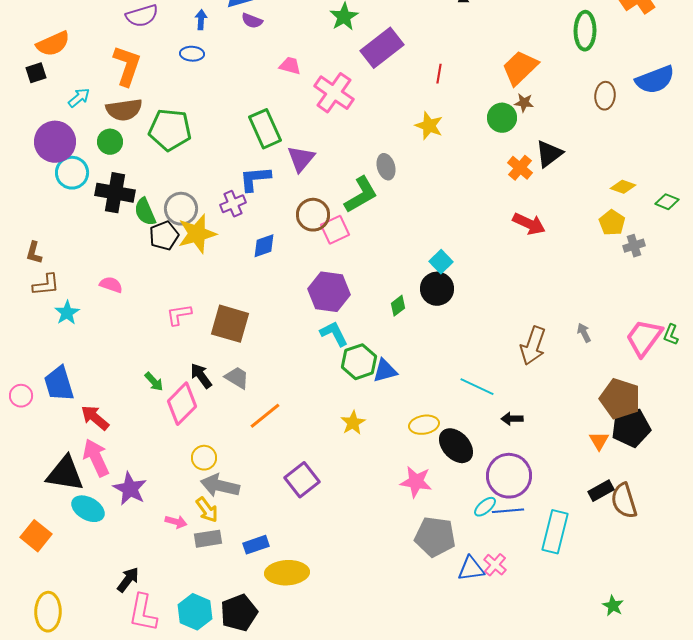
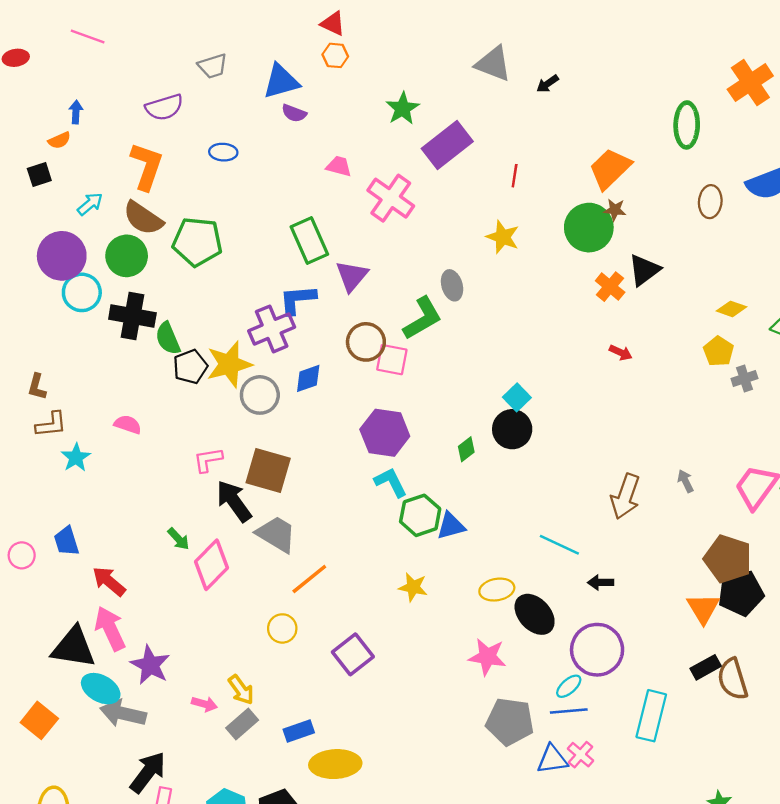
blue arrow: (201, 20) -> (76, 112), moved
orange semicircle: (53, 44) -> (59, 140), size x0.6
brown semicircle: (124, 110) -> (143, 218), turned 42
green circle: (502, 118) -> (589, 228), size x1.4
green circle: (110, 142) -> (127, 256), size x1.4
purple cross: (233, 204) -> (272, 329), size x1.5
gray circle: (181, 209) -> (260, 395), moved
red arrow: (529, 224) -> (621, 353), size x0.6
pink square: (335, 230) -> (392, 360), turned 36
black arrow: (201, 376) -> (234, 501), moved, size x1.4
gray trapezoid: (237, 378) -> (276, 534), size x1.4
blue trapezoid: (59, 384) -> (66, 541), size x0.7
yellow star: (353, 423) -> (413, 587), turned -30
orange triangle: (599, 441) -> (703, 608), size x1.4
yellow circle: (204, 458) -> (282, 628), moved
gray arrow: (220, 486) -> (123, 713), moved
blue line: (508, 511) -> (569, 711), moved
gray rectangle: (208, 539) -> (242, 724), turned -32
black arrow: (128, 580) -> (148, 772), size x1.4

